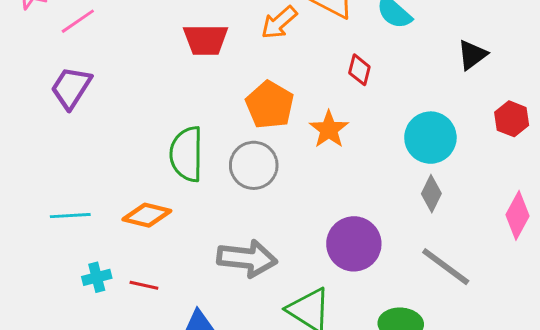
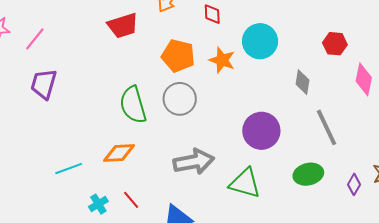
red diamond: (359, 70) -> (212, 14), moved
red hexagon: (512, 119) -> (335, 44), moved
cyan circle: (430, 138) -> (260, 41), moved
gray line: (446, 267) -> (327, 127), turned 45
red line: (144, 285) -> (131, 200), turned 54

